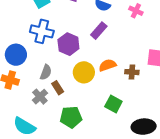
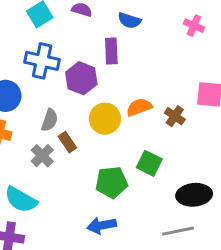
pink cross: (136, 11) -> (194, 26), moved
purple rectangle: (99, 31) -> (111, 51), moved, turned -42
brown cross: (132, 72) -> (175, 116), turned 32
green pentagon: (71, 117) -> (111, 182), moved

